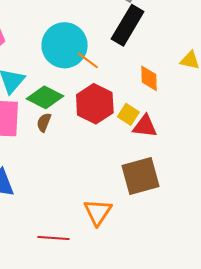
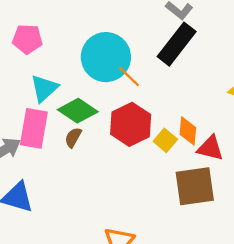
orange diamond: (149, 78) -> (188, 131), moved
red triangle: (145, 126) -> (210, 148), moved
brown square: (140, 176) -> (195, 186), moved

